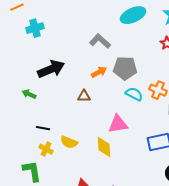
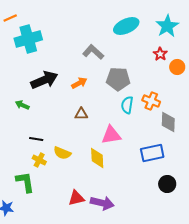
cyan cross: (35, 28) -> (28, 39), size x1.5
orange arrow: (99, 72) -> (79, 83), moved
cyan semicircle: (134, 94) -> (127, 105), turned -108
brown triangle: (84, 96) -> (81, 114), moved

